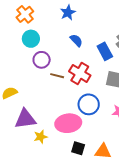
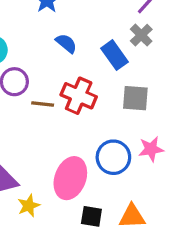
blue circle: (89, 104) -> (113, 157), moved
pink ellipse: (68, 123) -> (70, 178), turned -55

